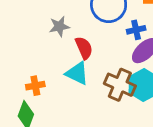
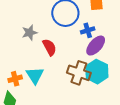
cyan triangle: (77, 73) -> (35, 75), moved, turned 36

